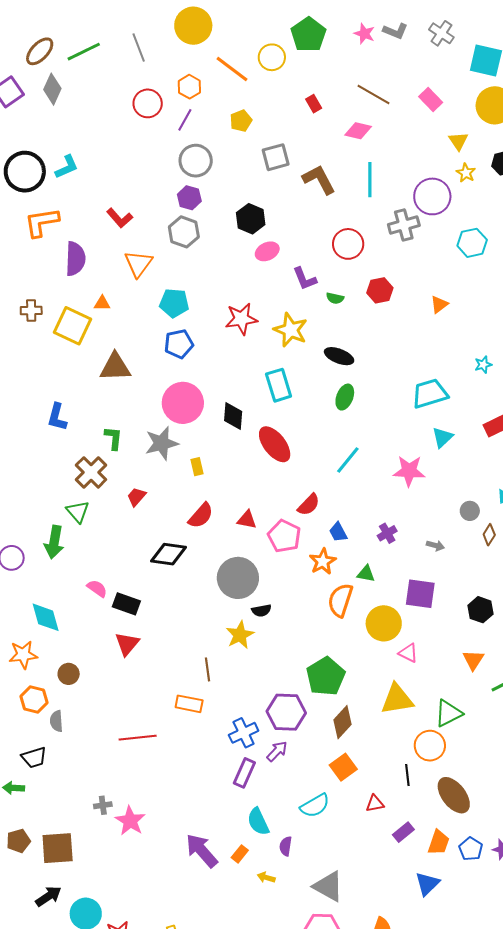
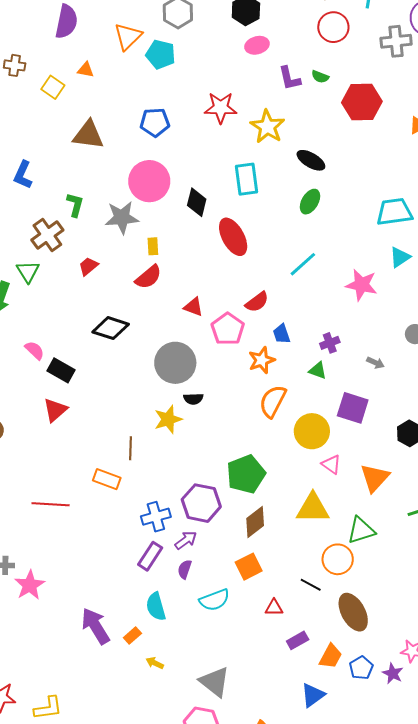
red circle: (348, 244) -> (333, 27), moved
red hexagon: (380, 290) -> (362, 102), size x1.5
green semicircle: (335, 298) -> (320, 77), moved
cyan pentagon: (174, 303) -> (161, 54), moved
yellow square: (72, 326) -> (53, 87), size x0.6
red semicircle: (201, 516) -> (148, 277), moved
green triangle: (366, 574) -> (318, 370), moved
orange triangle: (473, 660) -> (375, 478), moved, size x1.4
black line: (407, 775) -> (311, 585), turned -65
purple semicircle: (286, 846) -> (185, 569), moved

